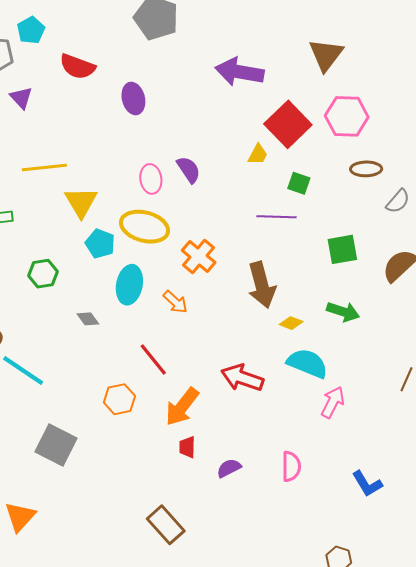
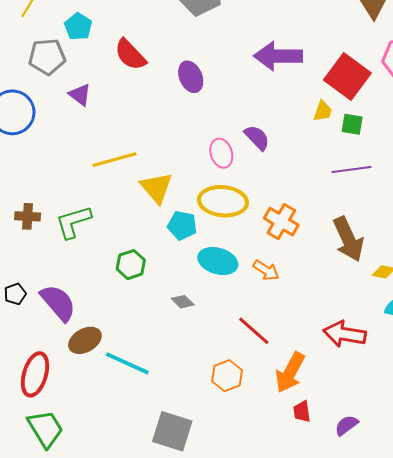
red semicircle: (78, 67) -> (130, 55), turned 36
purple arrow: (240, 72) -> (278, 56), moved
green square: (299, 183) -> (352, 124), moved
cyan ellipse: (129, 285) -> (218, 261), turned -75

